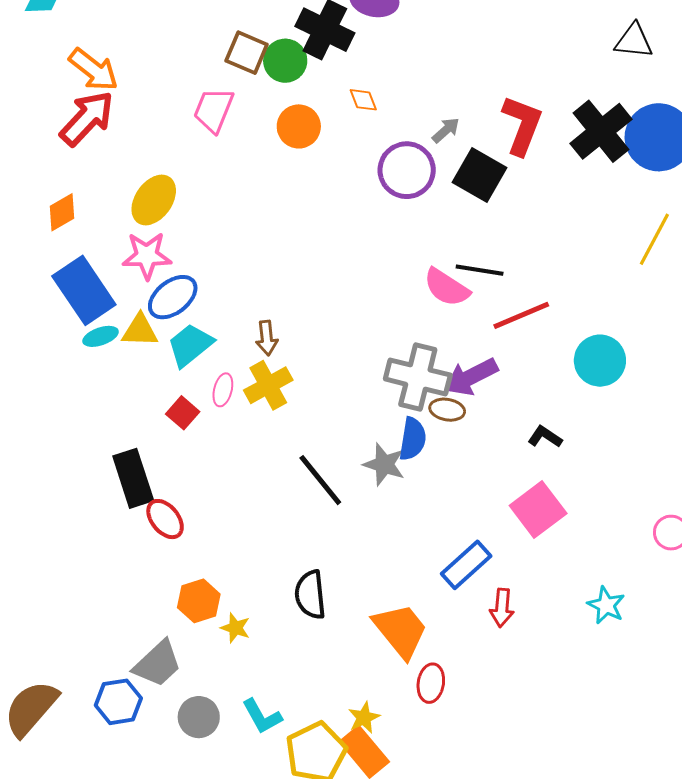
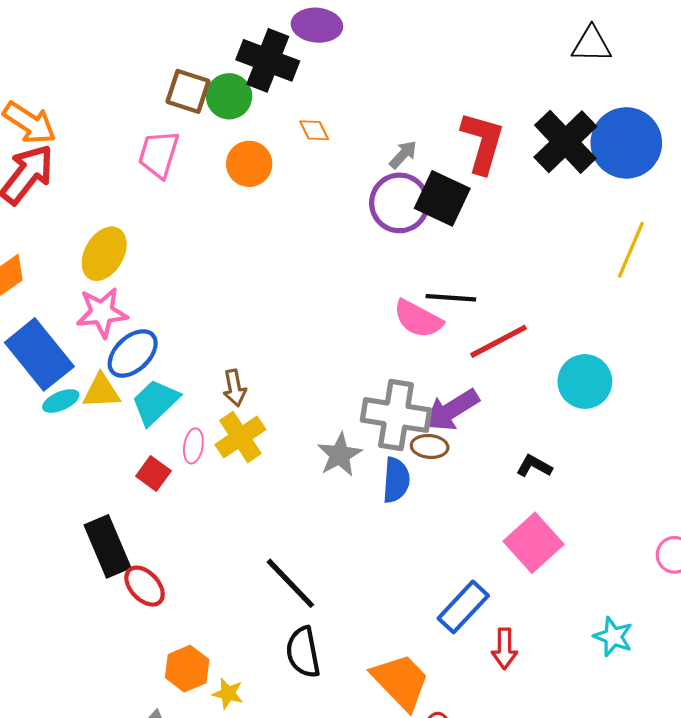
purple circle: (407, 170) -> (399, 203), moved
gray star: (384, 464) -> (340, 455), moved, turned 30
black line: (320, 480) -> (290, 583), moved

